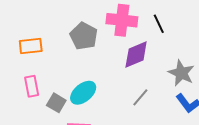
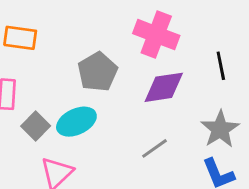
black line: (159, 24) -> (221, 66), moved
gray pentagon: (84, 36) -> (97, 72), moved

